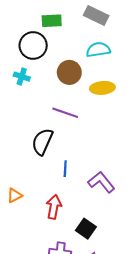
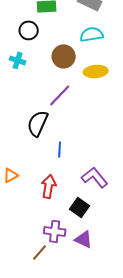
black circle: (33, 46) -> (29, 30), size x0.7
purple line: (65, 113) -> (60, 95), turned -65
purple L-shape: (101, 182) -> (95, 177), moved

